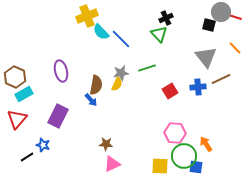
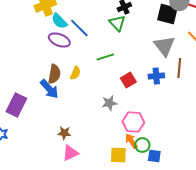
black square: (209, 25) -> (167, 14), size x1.5
purple ellipse: (61, 71) -> (59, 40), moved, turned -55
gray star: (121, 73) -> (109, 103), moved
brown line: (221, 79) -> (179, 68), turned -60
blue arrow: (91, 100) -> (49, 89), size x1.5
orange arrow: (206, 144) -> (131, 141), moved
green circle: (184, 156) -> (142, 145), size x0.6

